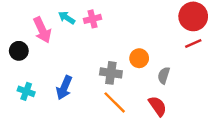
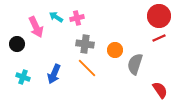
gray cross: (111, 73) -> (85, 44), moved
gray semicircle: (164, 75) -> (135, 64), size x1.5
orange line: (115, 102) -> (87, 68), moved
red semicircle: (158, 106) -> (160, 90), moved

